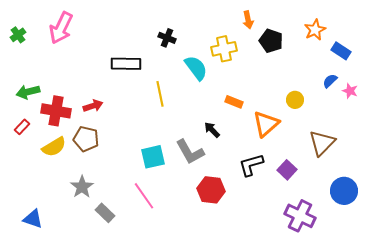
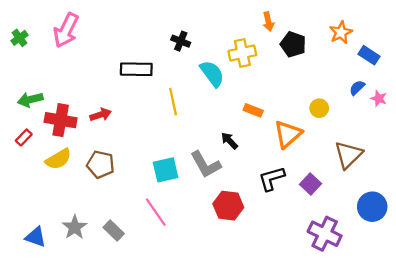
brown pentagon: (86, 139) -> (101, 164), moved
gray star: (82, 187) -> (75, 227), moved

